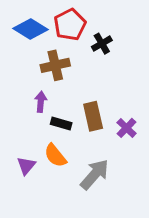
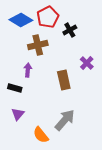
black rectangle: (61, 124) -> (15, 88), moved
purple cross: (127, 128) -> (87, 63), moved
orange semicircle: (55, 156) -> (41, 135), moved

